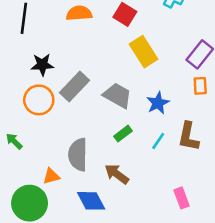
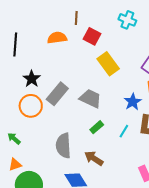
black star: (42, 65) -> (32, 79), turned -30
blue star: (158, 103) -> (133, 102), moved
orange triangle: (51, 176) -> (15, 165), moved

